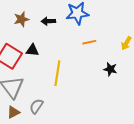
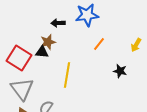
brown star: (21, 19) -> (48, 42), moved
orange line: (89, 42) -> (99, 44), turned -40

